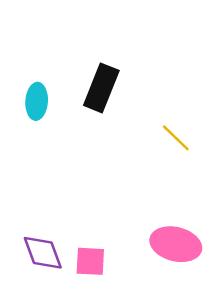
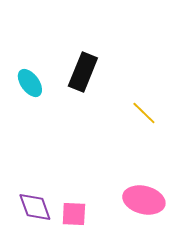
cyan ellipse: (37, 101) -> (30, 83), turned -40

